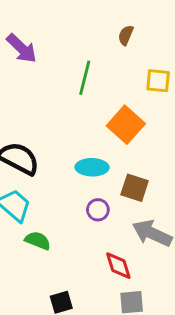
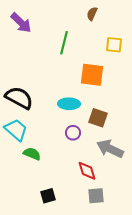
orange square: (126, 125) -> (92, 75), turned -35

